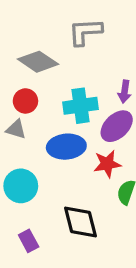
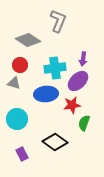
gray L-shape: (85, 32) -> (58, 21), turned 115
black diamond: (80, 222) -> (55, 142), turned -40

